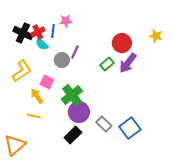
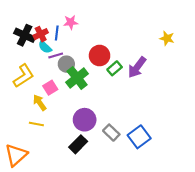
red circle: (122, 43) -> (100, 55), moved
purple line: (75, 52) -> (56, 55), moved, turned 48
pink square: (47, 82) -> (50, 88), turned 32
green cross: (72, 95) -> (77, 78), moved

